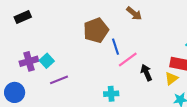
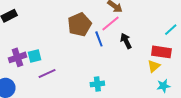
pink line: (128, 59) -> (110, 24), moved
cyan square: (47, 61) -> (34, 56), turned 32
black arrow: (146, 73) -> (126, 41), moved

